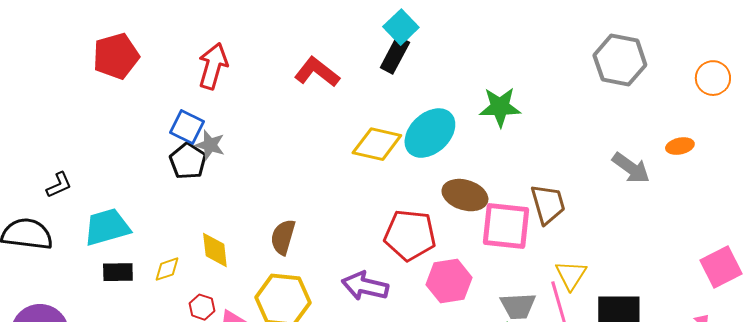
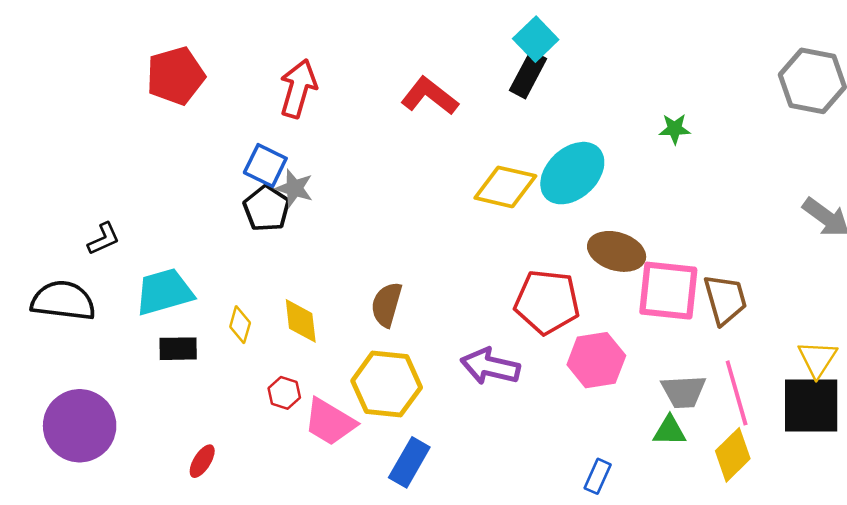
green star: (500, 107) -> (675, 129), moved, size x0.6
brown trapezoid: (548, 204) -> (725, 299), moved
yellow diamond: (167, 269) -> (240, 325), moved, turned -56
yellow triangle: (571, 275) -> (817, 359), moved

